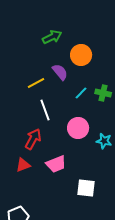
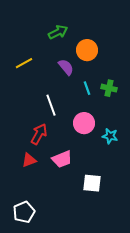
yellow line: (36, 83) -> (24, 63), moved
cyan line: (81, 93) -> (87, 88), turned -64

